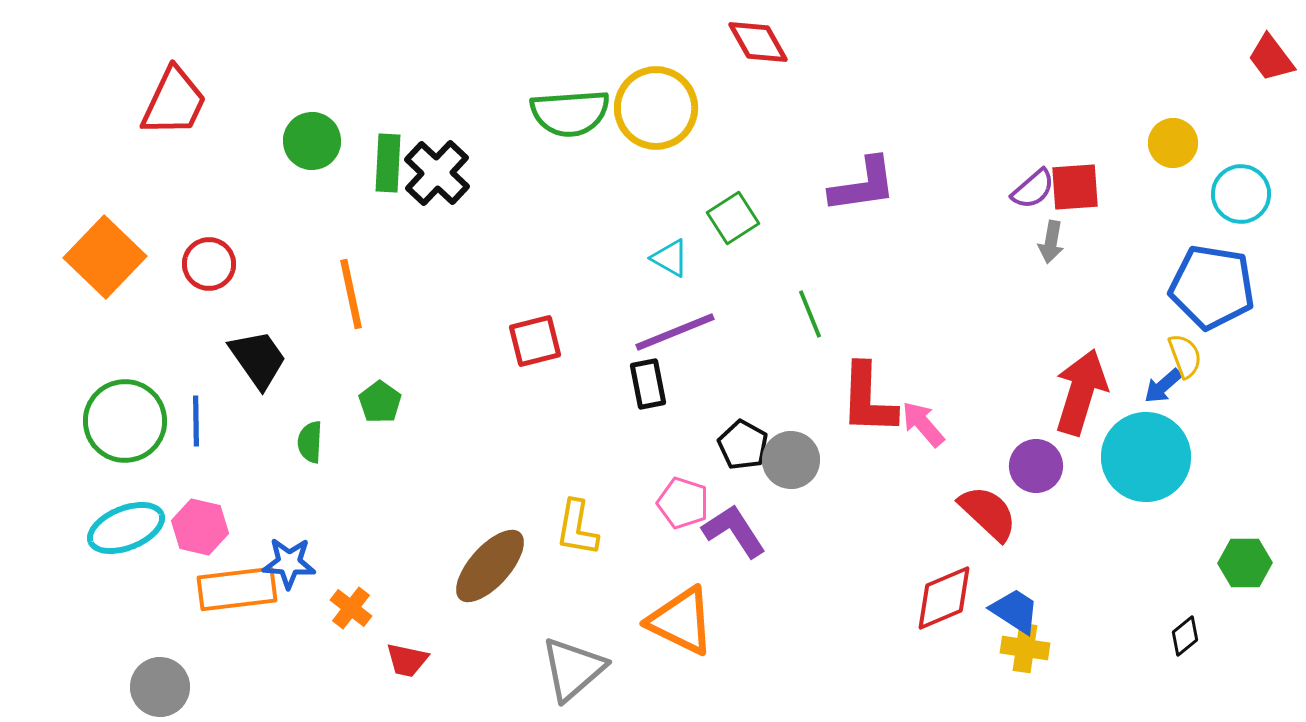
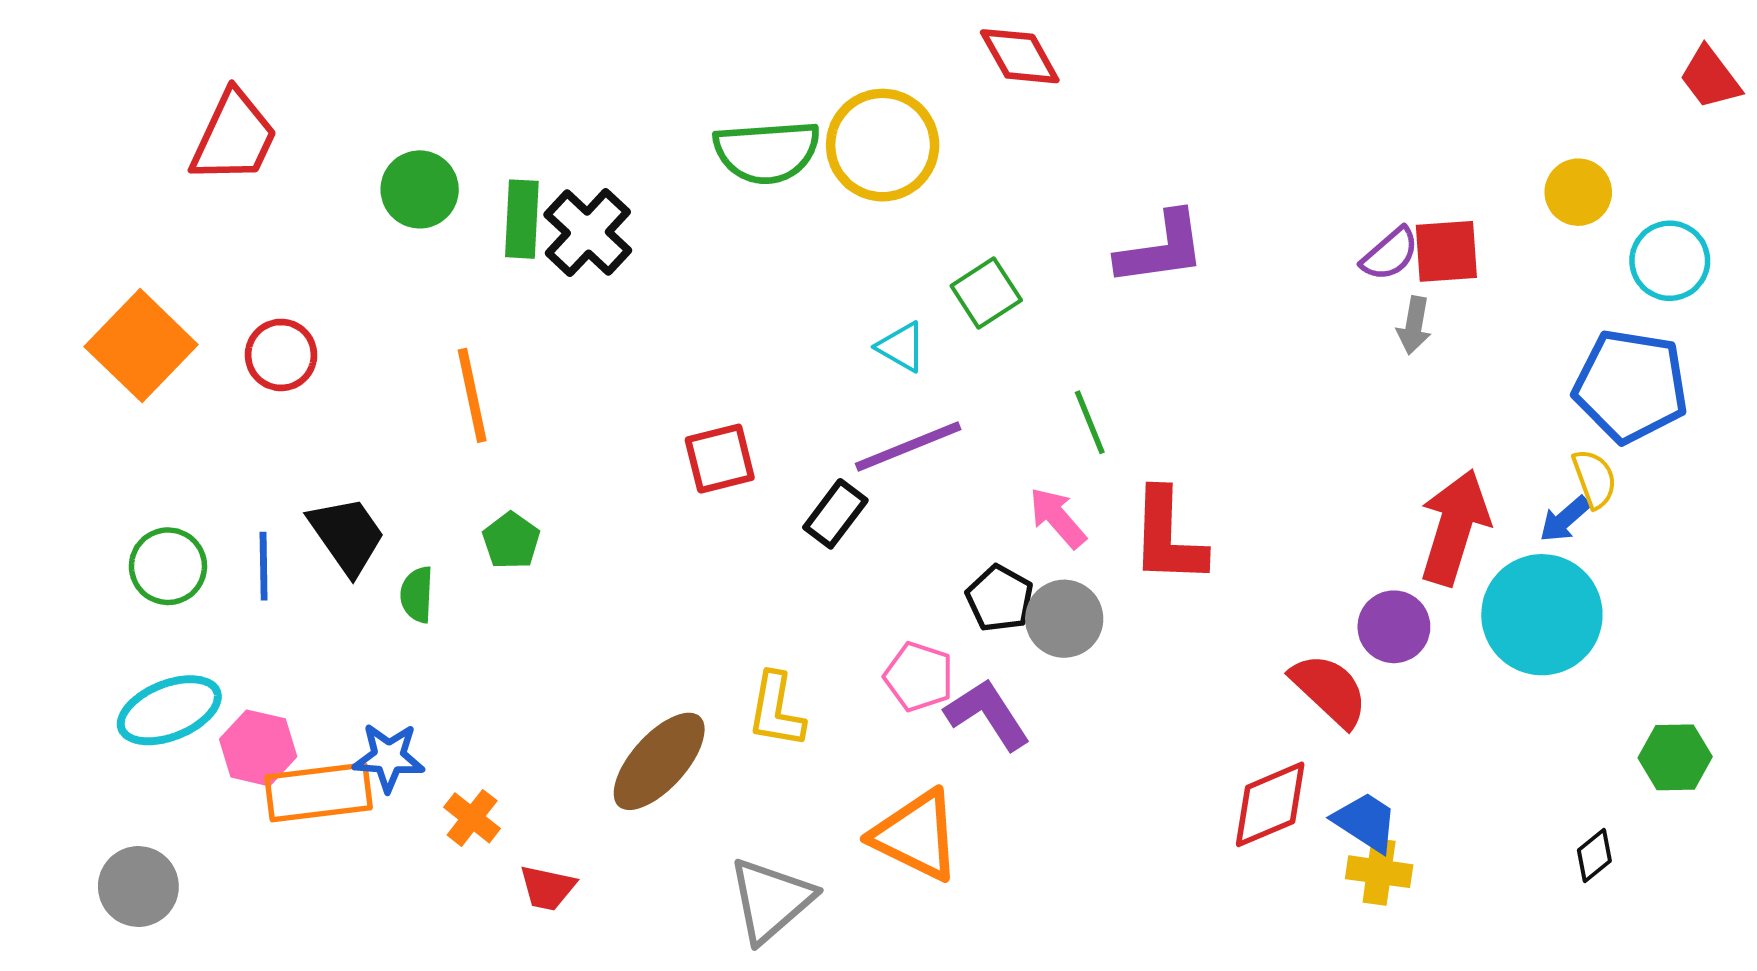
black trapezoid: (258, 359) -> (347, 535), moved
black rectangle: (648, 384) -> (835, 514), moved, turned 48
green circle: (125, 421) -> (168, 566), size x0.7
pink arrow: (923, 424) -> (1057, 518), moved
pink hexagon: (200, 527) -> (258, 748), moved
gray circle: (160, 687) -> (138, 887), moved

